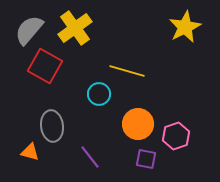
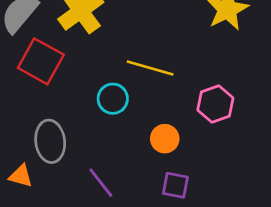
orange circle: (138, 124) -> (165, 139), size x0.7
pink hexagon: (176, 136) -> (215, 104), moved

